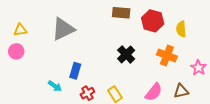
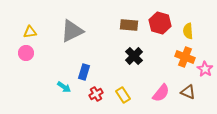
brown rectangle: (121, 13) -> (129, 25), moved
orange cross: (167, 55) -> (185, 57), moved
brown triangle: (181, 91) -> (188, 92), turned 35

